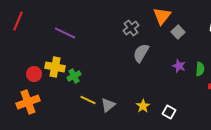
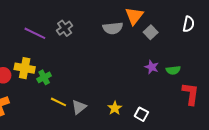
gray cross: (131, 28) -> (65, 28), moved
gray semicircle: (141, 53) -> (113, 28), moved, turned -126
green semicircle: (200, 69) -> (173, 70), turned 80

